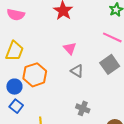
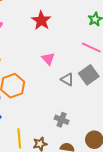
gray triangle: (77, 71) -> (67, 79), moved

